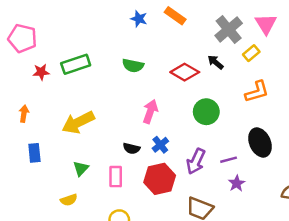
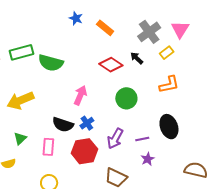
orange rectangle: (175, 16) -> (105, 28), moved
green semicircle: (133, 66) -> (51, 63), moved, size x1.4
black semicircle: (131, 148) -> (63, 125), size x1.5

